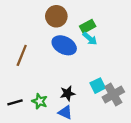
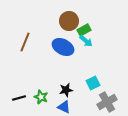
brown circle: (56, 16) -> (69, 21), moved
brown line: (22, 55) -> (25, 42), moved
gray cross: (113, 95) -> (107, 102), moved

